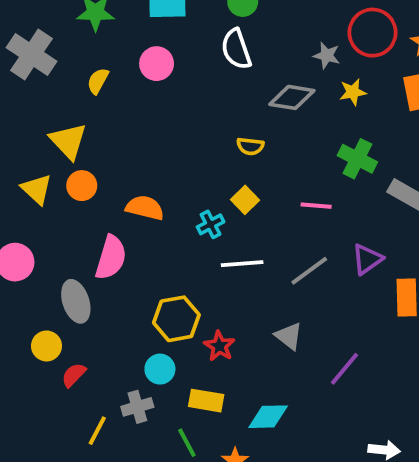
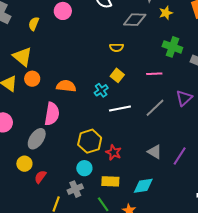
gray ellipse: (76, 301) -> (37, 139), turned 60
gray triangle: (289, 336) -> (155, 152), moved

